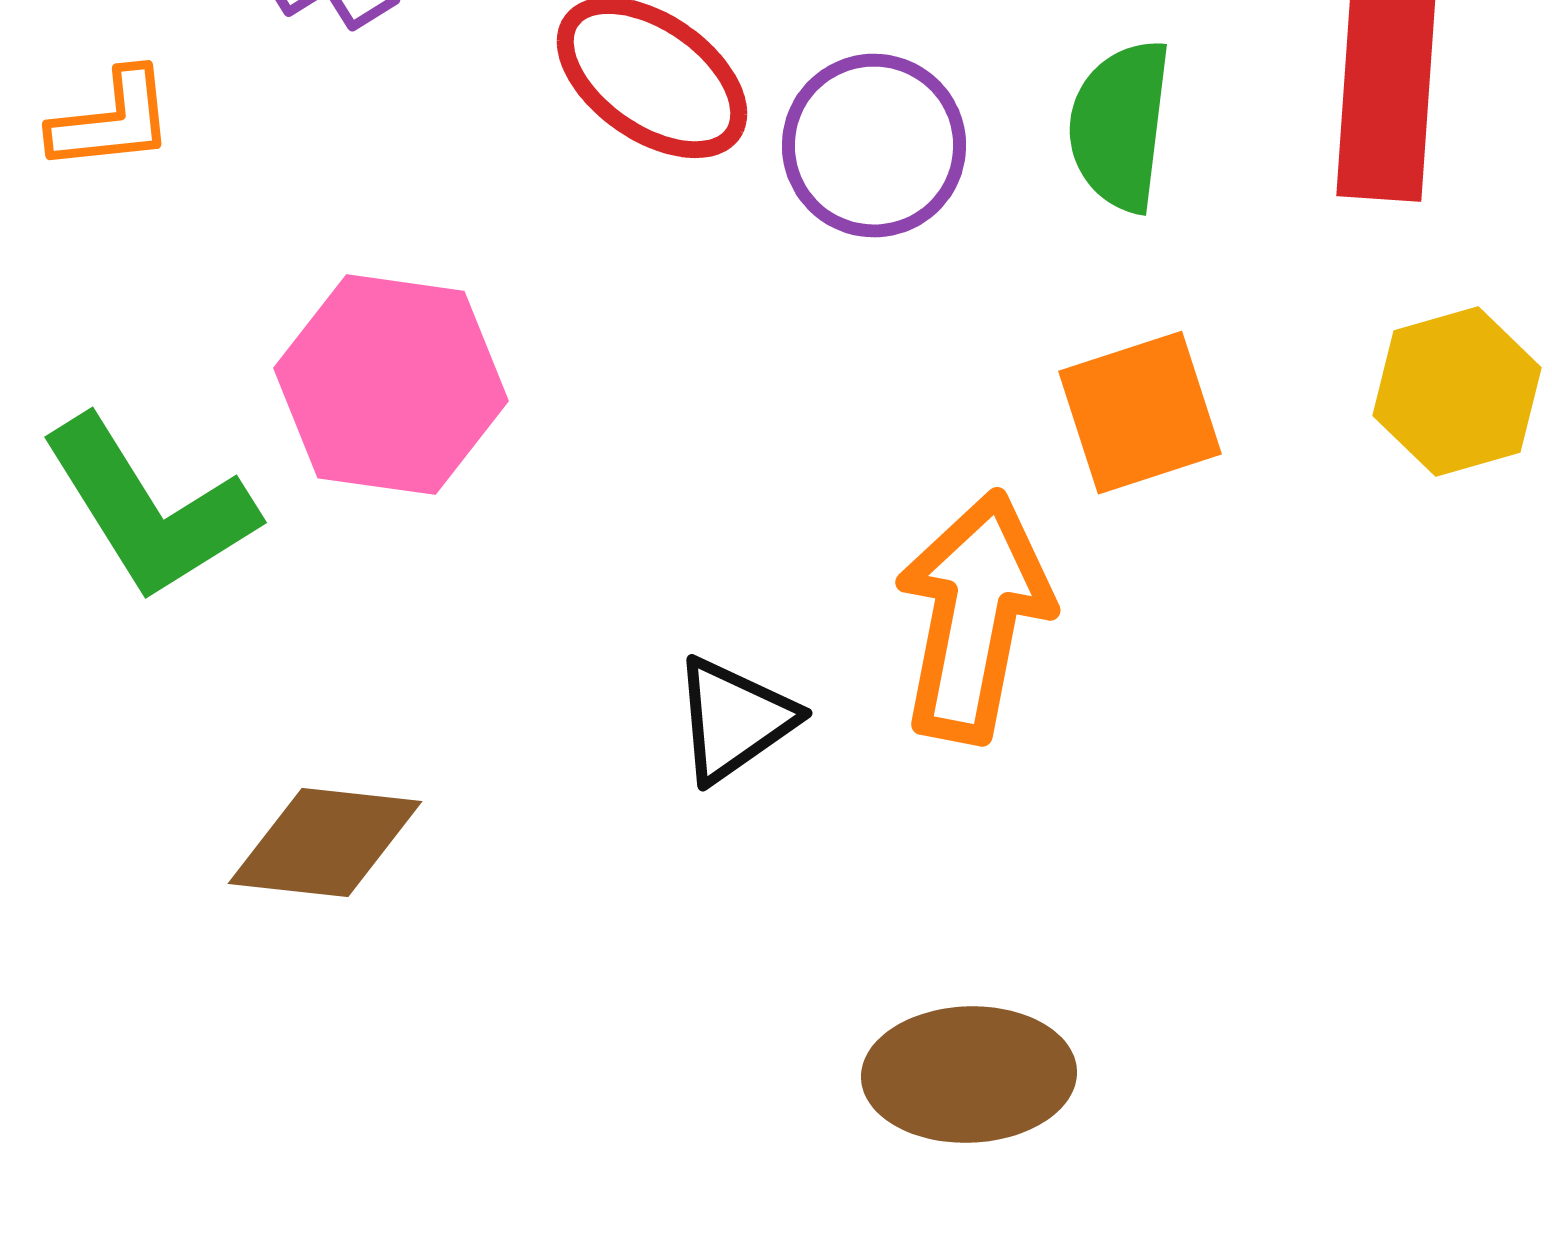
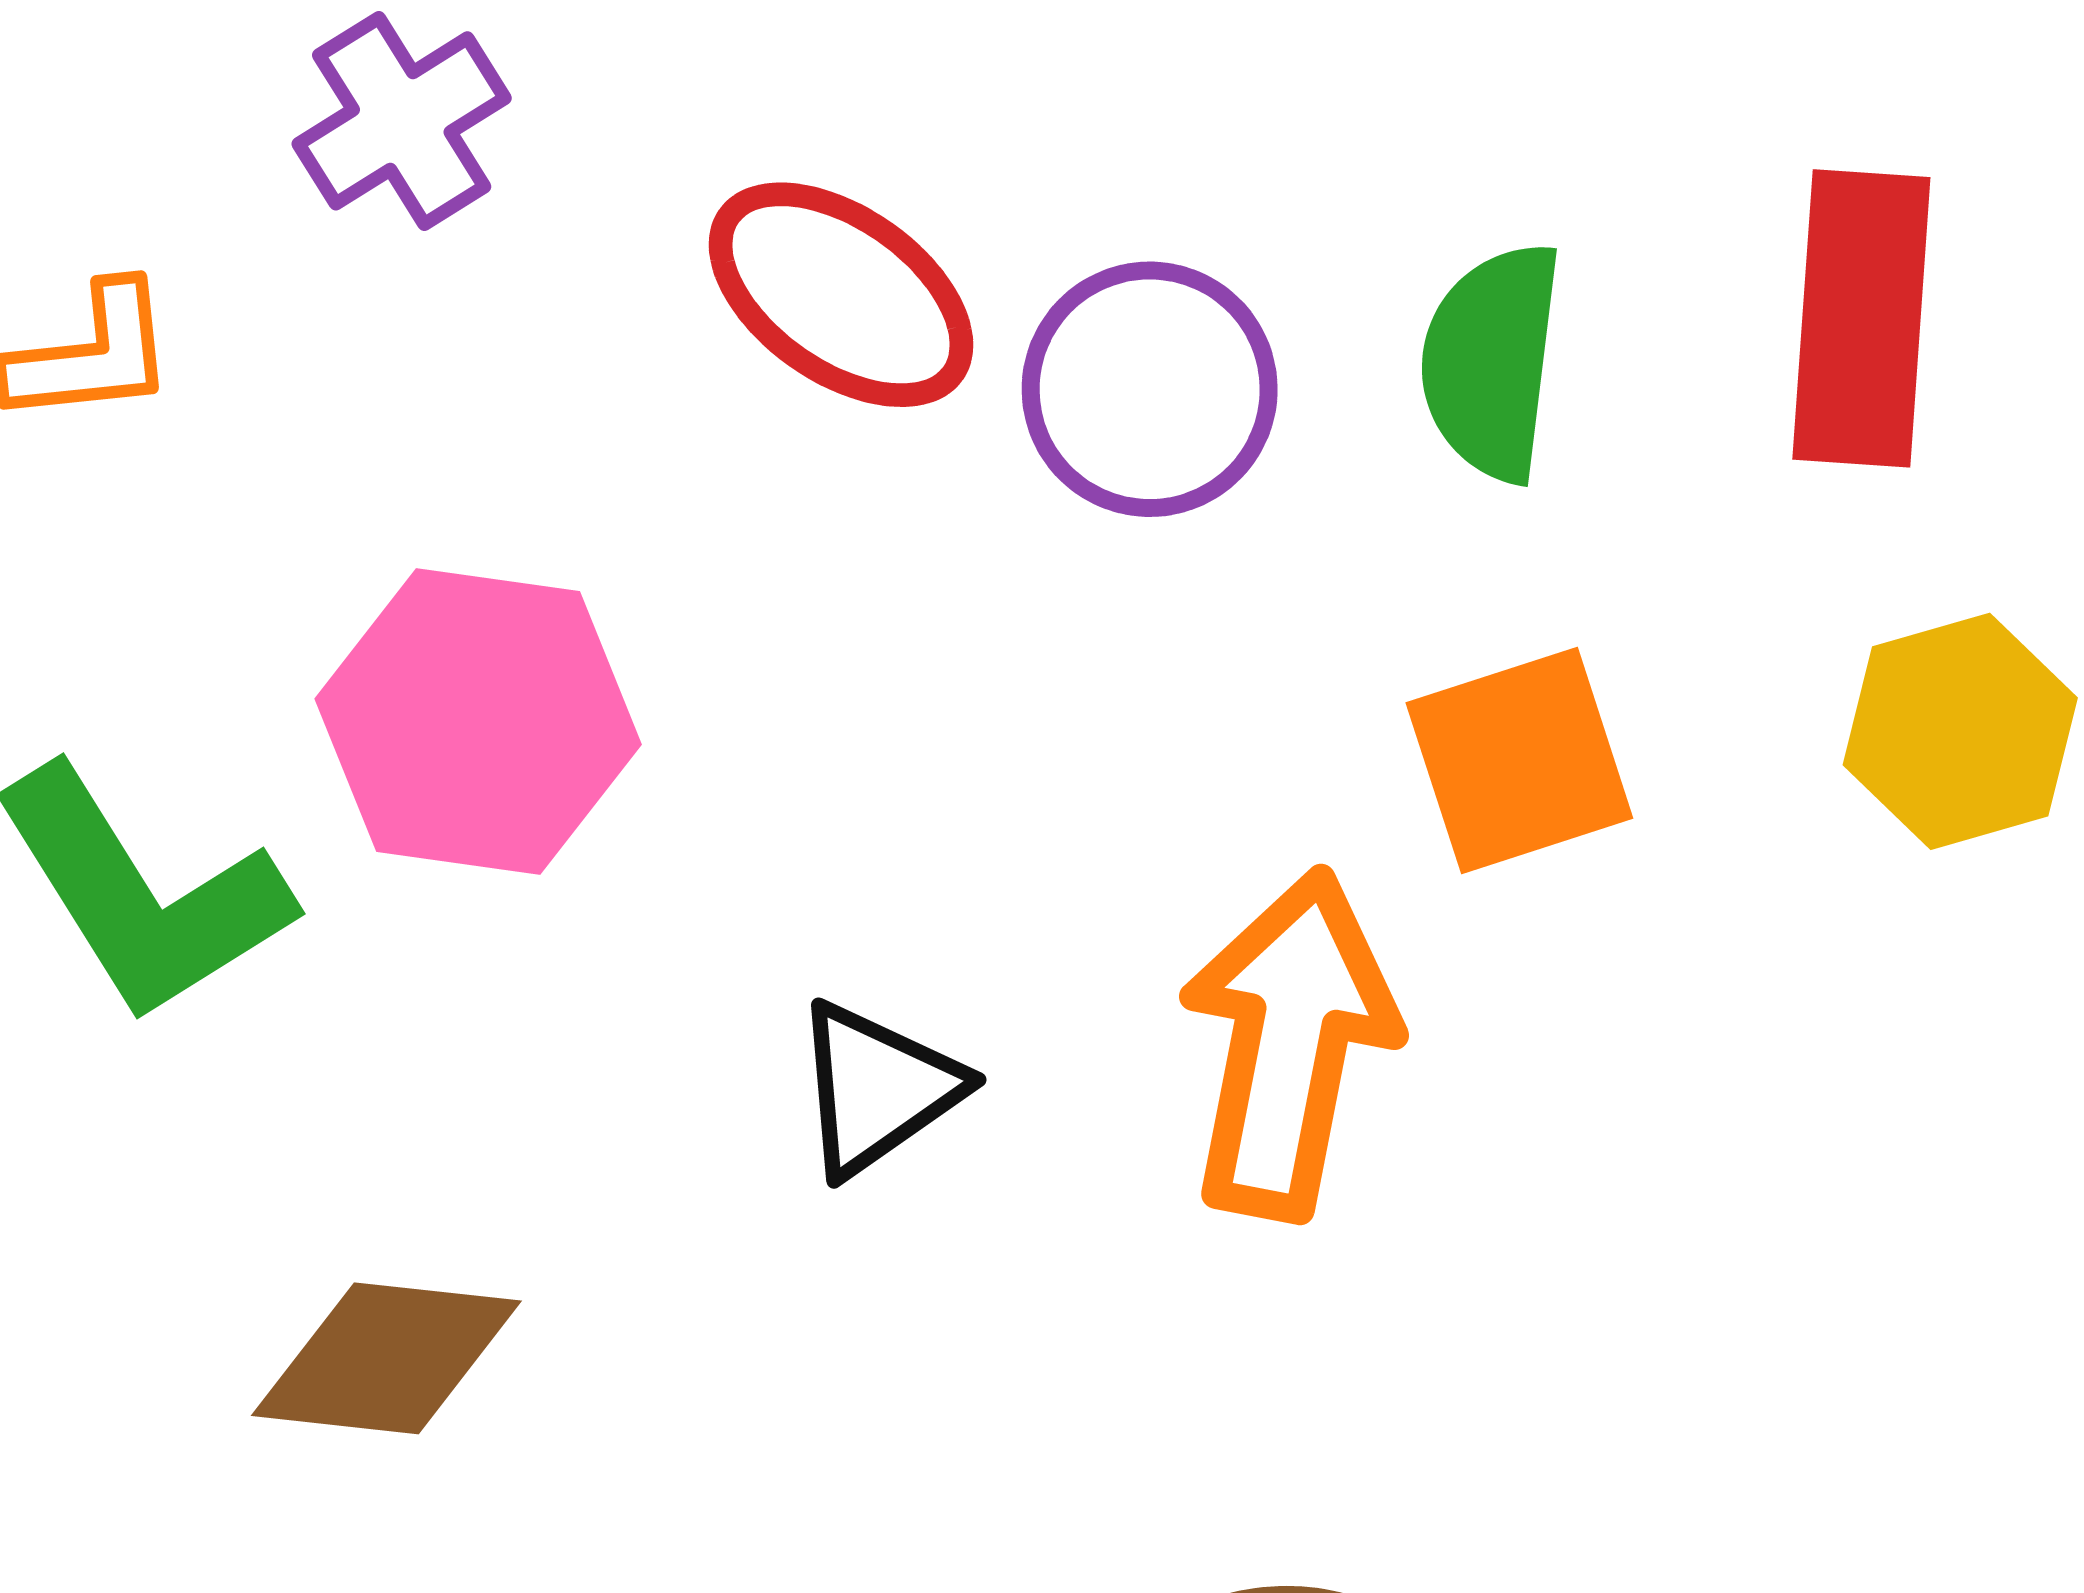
black triangle: (734, 720) -> (877, 1089), moved

